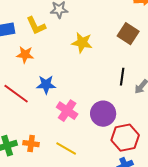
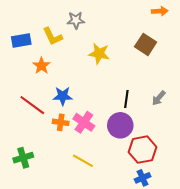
orange star: (25, 55) -> (41, 66), turned 30
black line: (122, 77) -> (126, 99), moved
orange cross: (31, 144) -> (61, 122), moved

